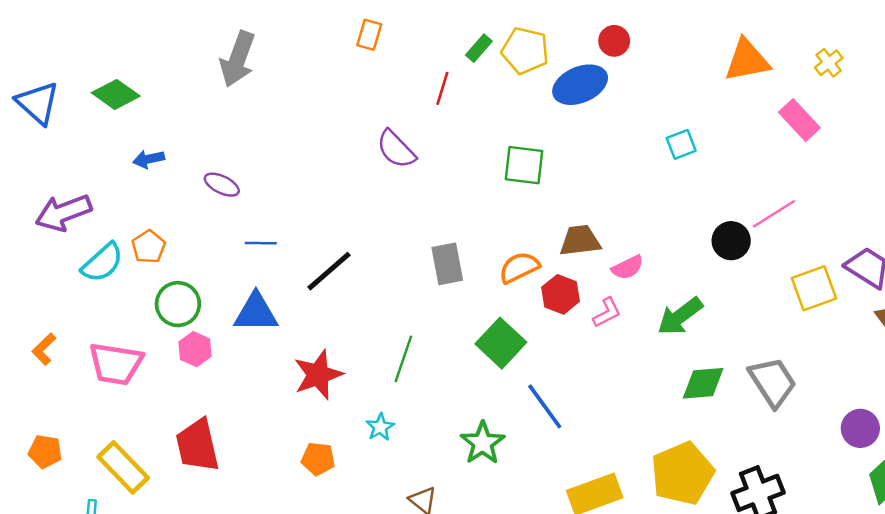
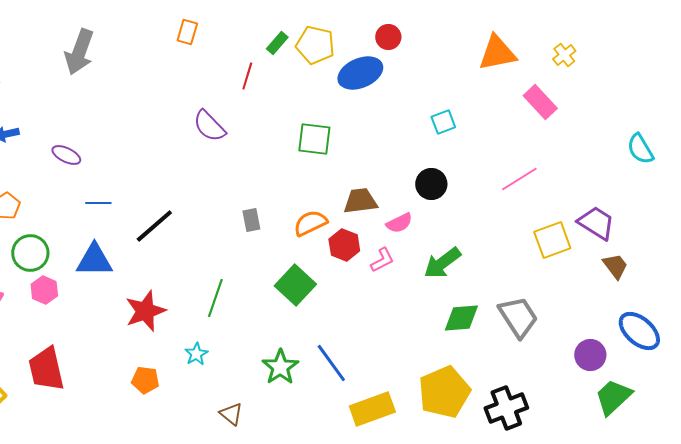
black circle: (731, 241) -> (431, 184), moved
gray rectangle: (447, 264) -> (251, 220), size x0.7
blue line: (545, 406) -> (331, 363), moved

